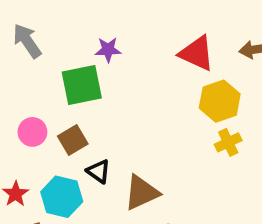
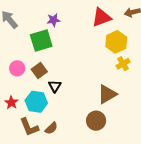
red triangle: (197, 53) -> (101, 17), turned -40
black triangle: (99, 171) -> (55, 86), turned 32
brown triangle: (142, 193) -> (107, 94), moved

